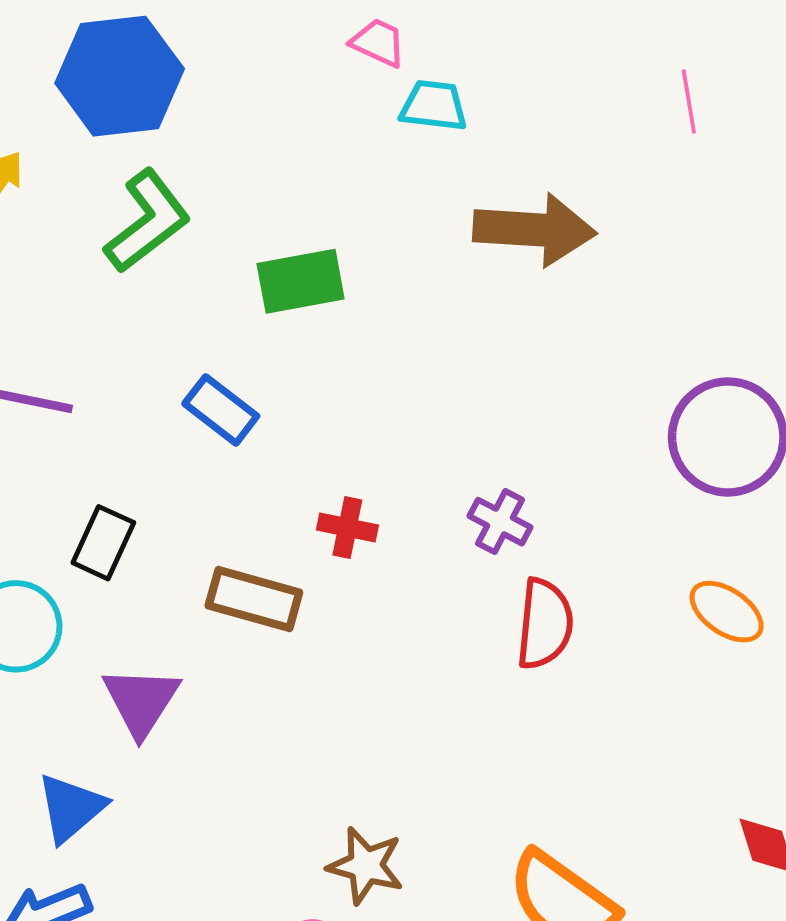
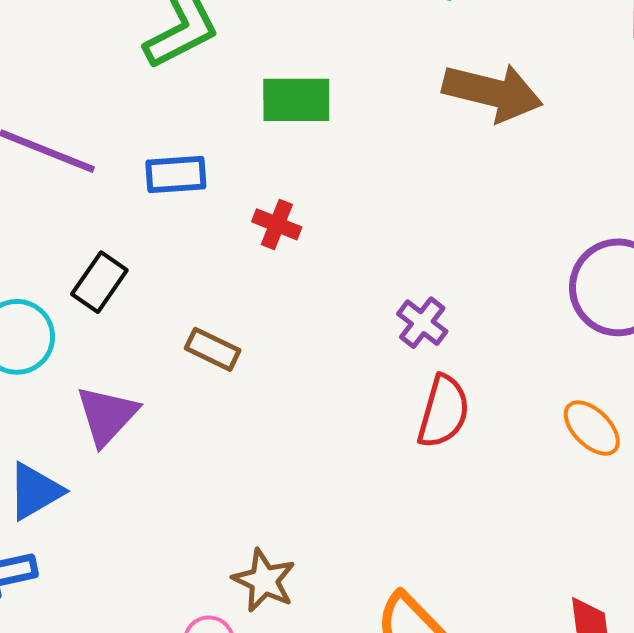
blue rectangle: (221, 410) -> (176, 175), moved, turned -52
red cross: (347, 528) -> (277, 224), moved
brown rectangle: (254, 599) -> (213, 349), size x0.7

